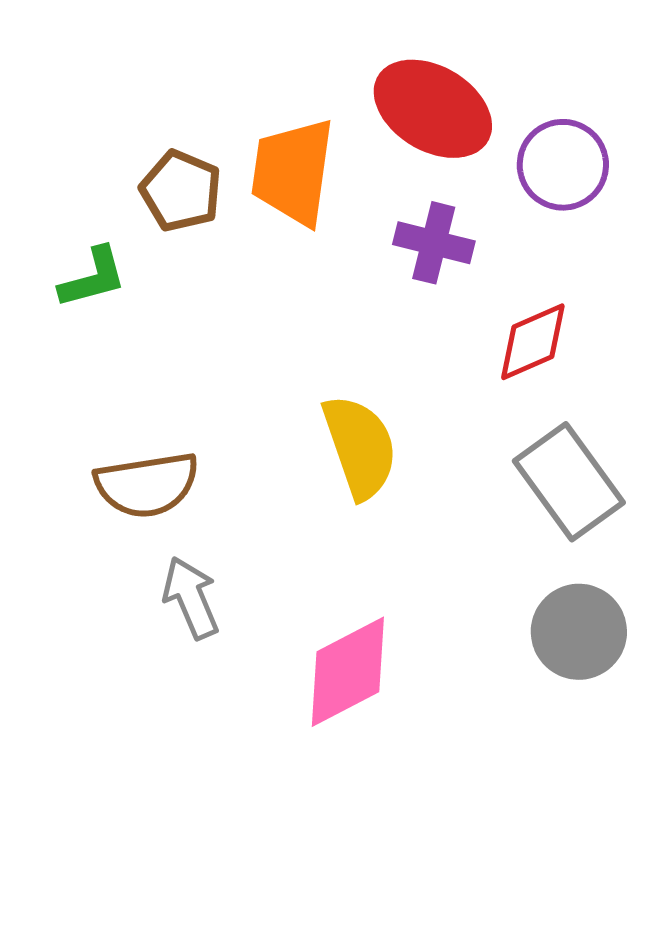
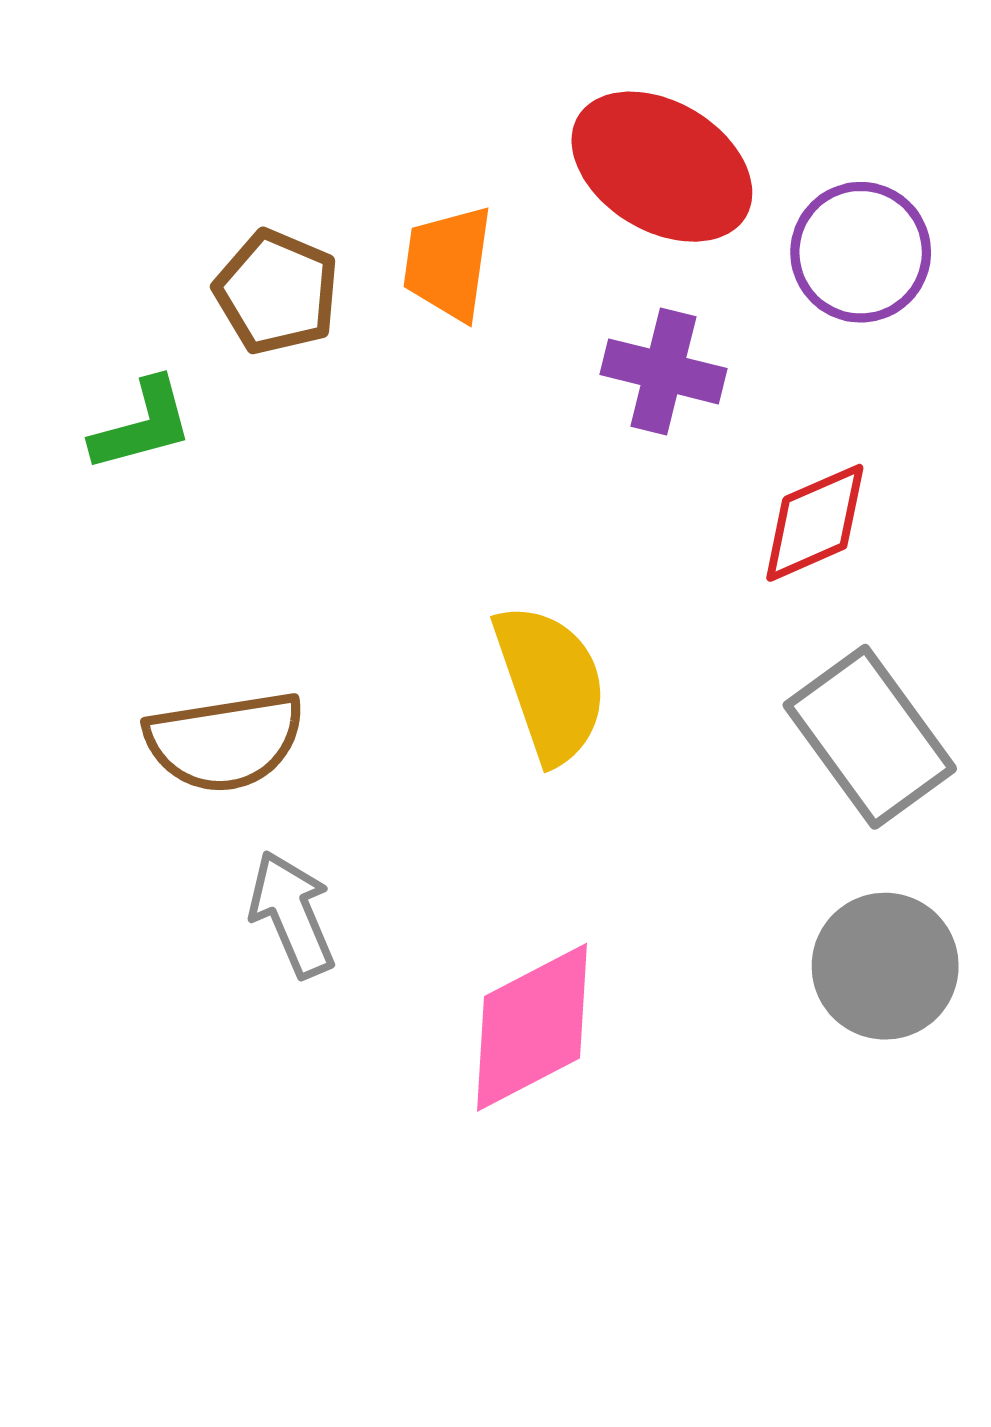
orange trapezoid: (293, 172) -> (448, 263), size x0.7

